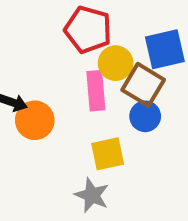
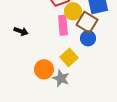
orange circle: (35, 120) -> (44, 69), moved
yellow square: (108, 154) -> (69, 57), turned -30

